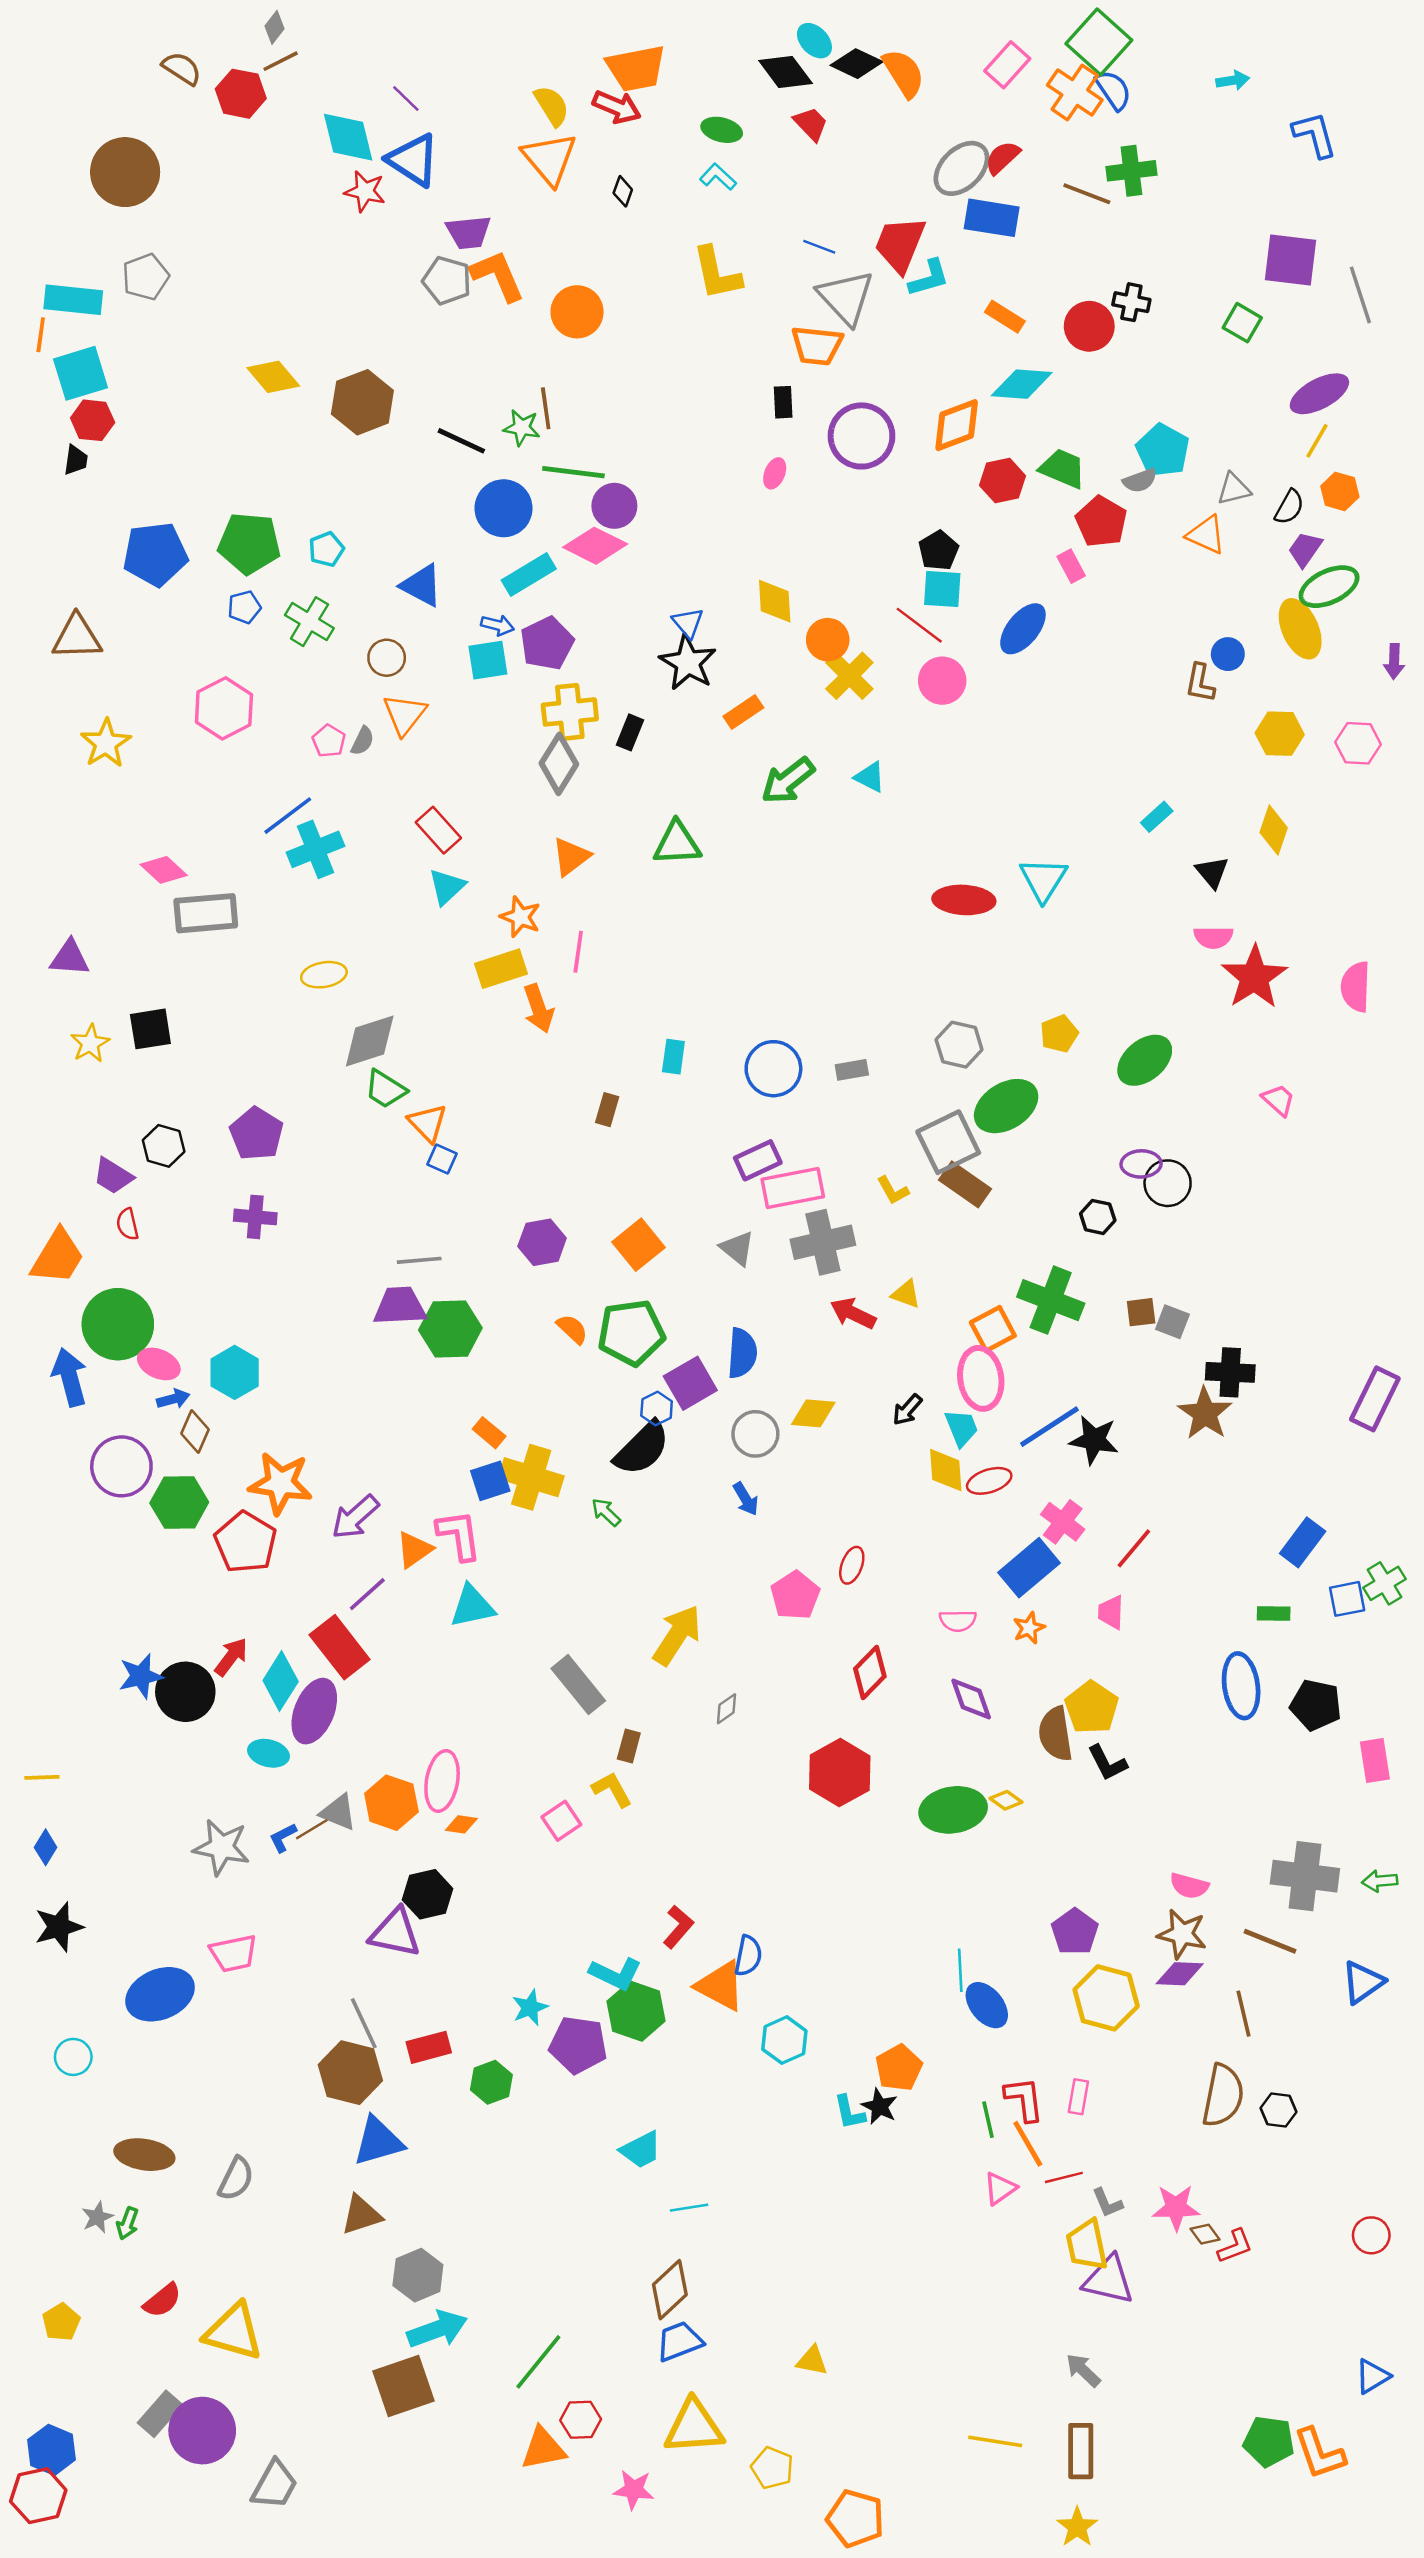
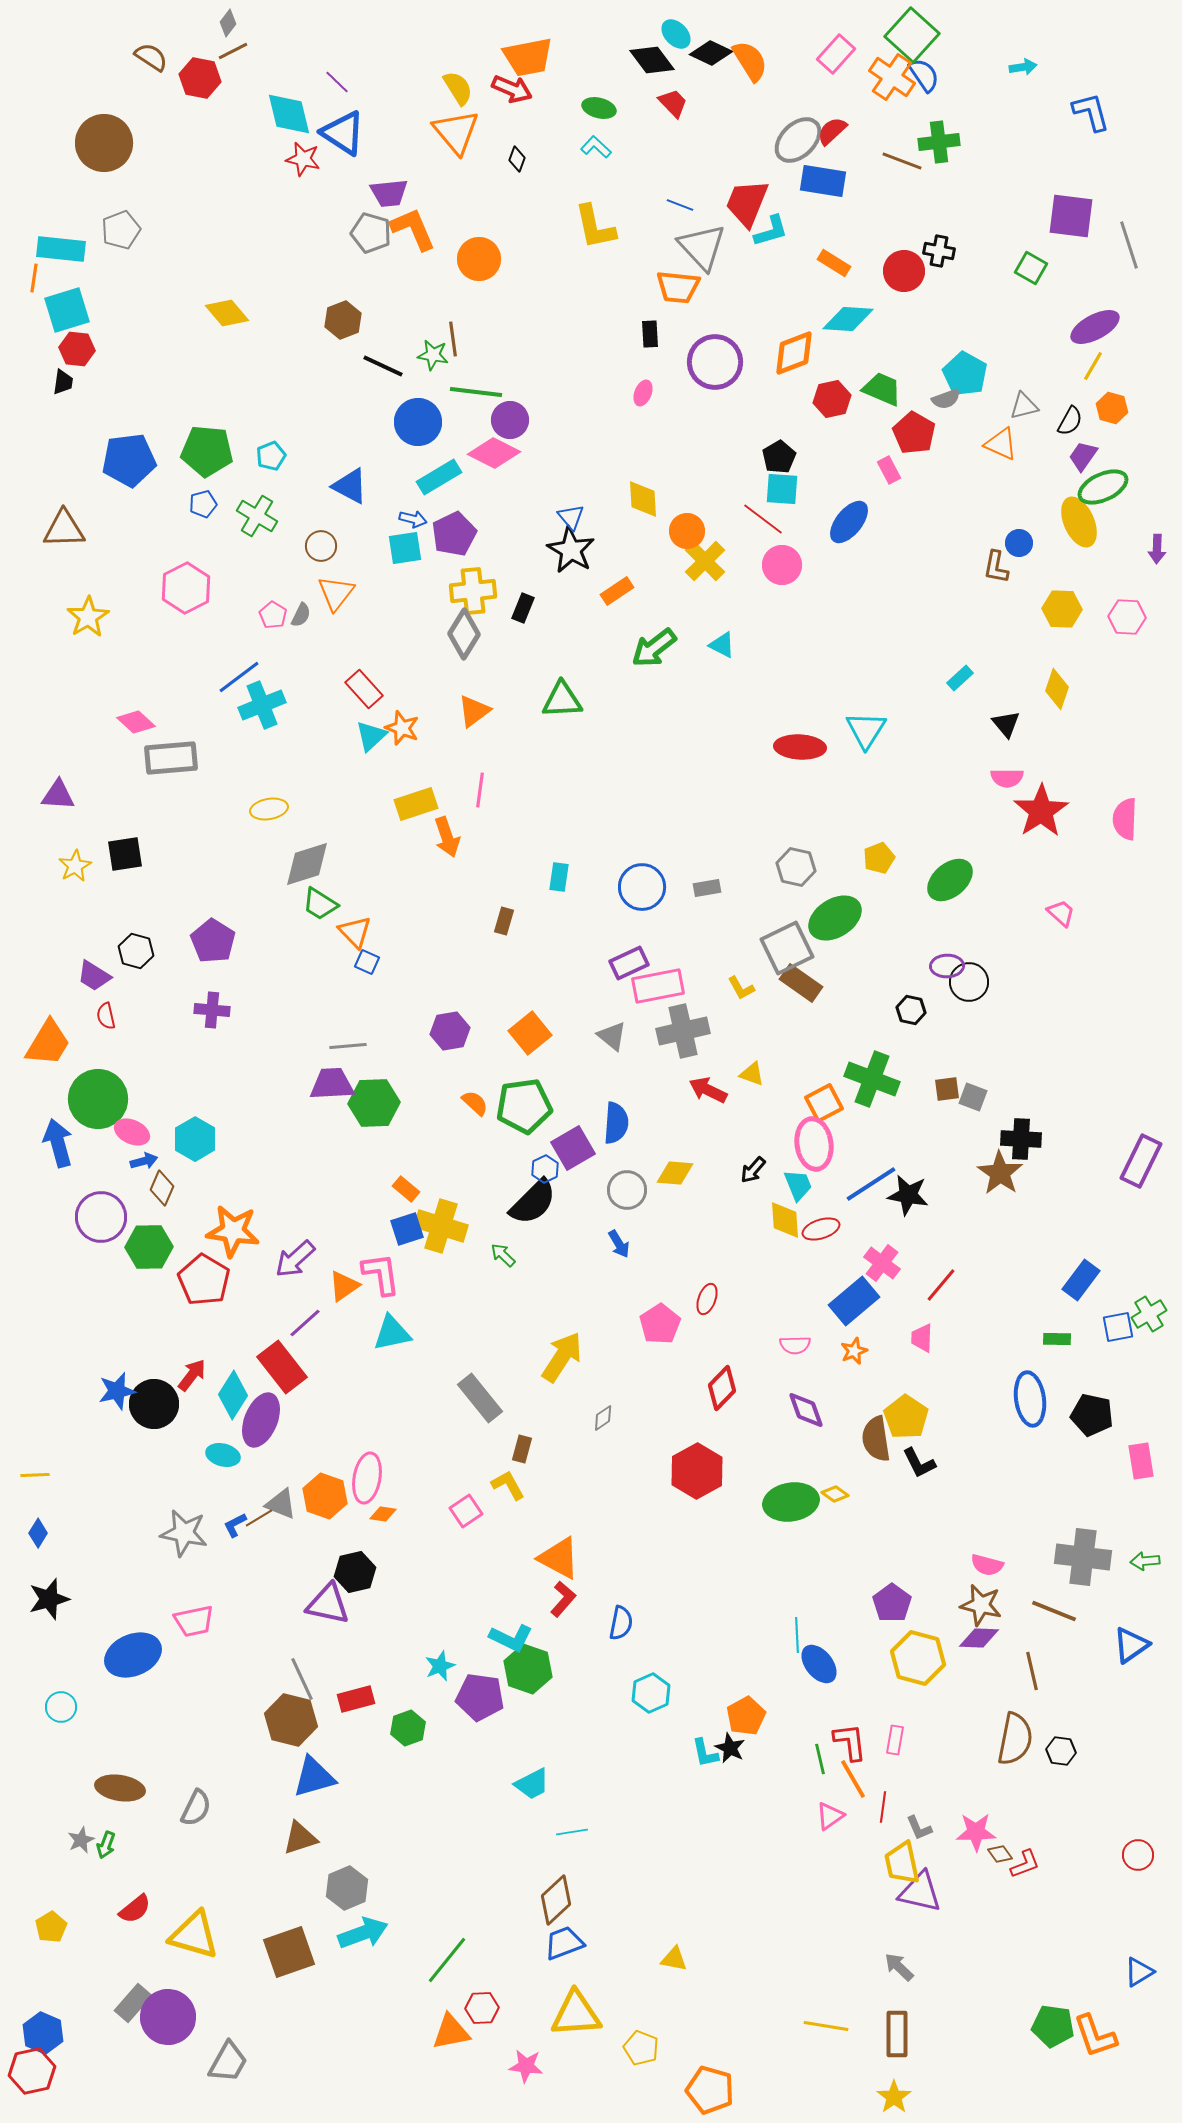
brown hexagon: (362, 402) -> (343, 320), moved, size x0.7
orange star: (520, 917) -> (402, 728), moved
orange triangle: (720, 1986) -> (559, 1558), moved
red line: (1064, 2177) -> (883, 1807), turned -68
brown square: (403, 2386) -> (289, 1952), moved

